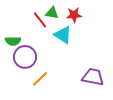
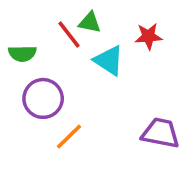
red star: (74, 15) -> (148, 36), moved
green semicircle: (13, 41) -> (22, 54), moved

